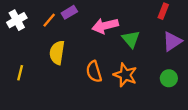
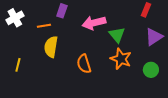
purple rectangle: (69, 12) -> (62, 11), turned -40
orange line: (49, 20) -> (44, 26), moved, turned 40
orange star: (125, 75) -> (121, 59), moved

